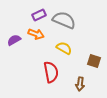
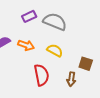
orange arrow: (36, 34) -> (26, 45), moved
brown arrow: (80, 84) -> (71, 79), moved

